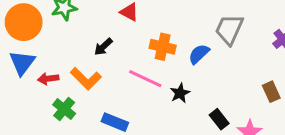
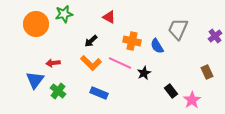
blue semicircle: (199, 54) -> (157, 46), turned -77
blue triangle: (22, 63) -> (35, 80), moved
orange L-shape: (86, 79) -> (91, 63), moved
green cross: (64, 109) -> (58, 91), moved

